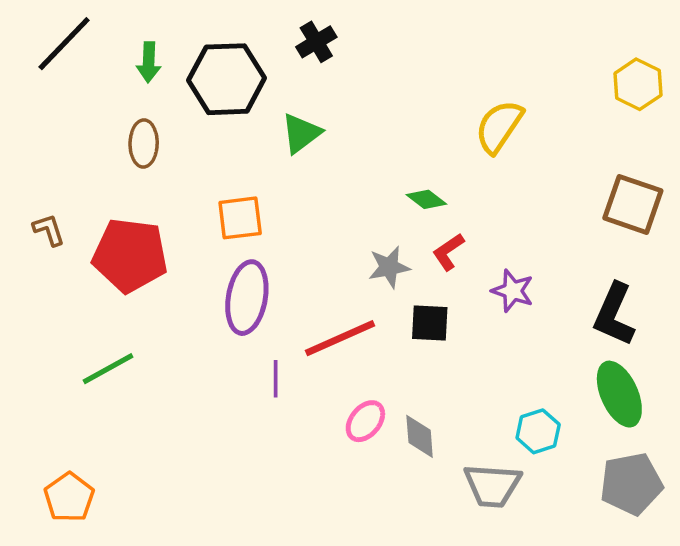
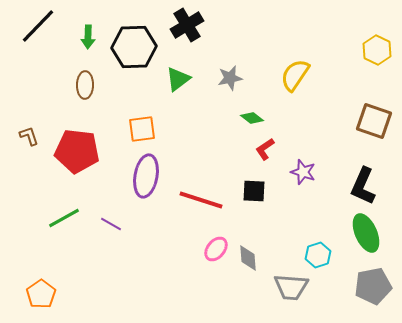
black cross: (316, 42) -> (187, 25), size x1.4
gray star: (389, 267) -> (230, 78), moved
red line: (340, 338) -> (201, 200), turned 42
purple line: (276, 379) -> (111, 224), moved, turned -60

